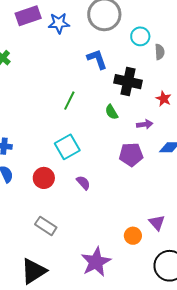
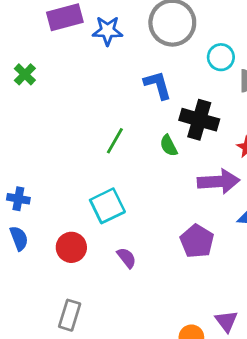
green semicircle: (112, 112) -> (169, 146), moved
purple arrow: (145, 124) -> (219, 181), size x1.8
purple pentagon: (131, 155) -> (197, 241), moved, turned 30
gray rectangle: (46, 226) -> (70, 315), turned 70

